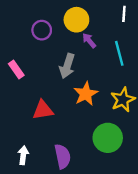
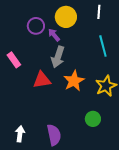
white line: (124, 14) -> (99, 12), moved
purple arrow: (89, 41) -> (54, 35), moved
red triangle: (43, 110) -> (42, 80), moved
green circle: (108, 138) -> (93, 119), size x0.6

